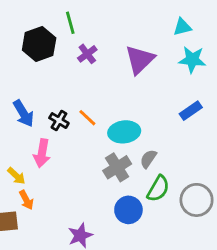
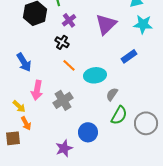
blue rectangle: (191, 111) -> (129, 56), moved
black cross: (59, 121) -> (62, 42), moved
gray cross: (117, 167) -> (63, 100), moved
blue circle: (128, 210) -> (88, 132), moved

